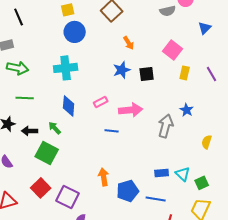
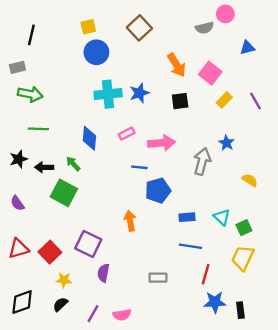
black line: (19, 17) -> (31, 35), turned 36
blue triangle: (205, 28) -> (247, 48), turned 32
orange arrow: (129, 43) -> (177, 65), moved, size x1.5
cyan cross: (66, 68) -> (108, 94), moved
blue star: (122, 70) -> (139, 93), moved
yellow rectangle: (185, 73) -> (224, 100), turned 32
yellow semicircle: (207, 142) -> (250, 180), turned 104
blue rectangle: (162, 173) -> (187, 217), moved
red square: (41, 188) -> (50, 252), moved
blue pentagon: (128, 191) -> (158, 190), moved

